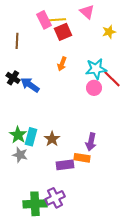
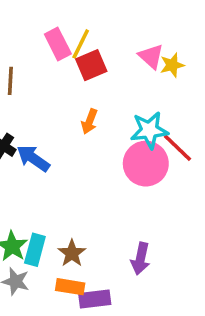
pink triangle: (87, 12) -> (151, 56), moved
yellow line: (57, 20) -> (81, 44), turned -60
pink circle: (94, 88) -> (146, 164), size x1.6
orange rectangle: (82, 158) -> (70, 287), moved

